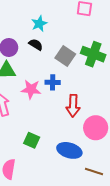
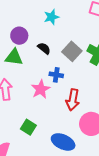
black semicircle: (36, 45) -> (44, 48), moved
pink star: (31, 89) -> (41, 89), moved, turned 30

